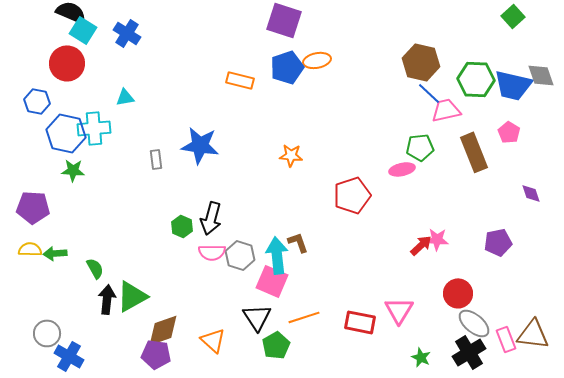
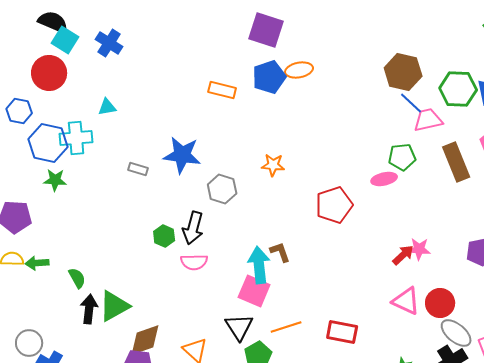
gray rectangle: (156, 159) -> (138, 169), turned -66
gray hexagon: (240, 255) -> (222, 189), moved
pink triangle: (399, 310) -> (406, 301), moved, turned -36

